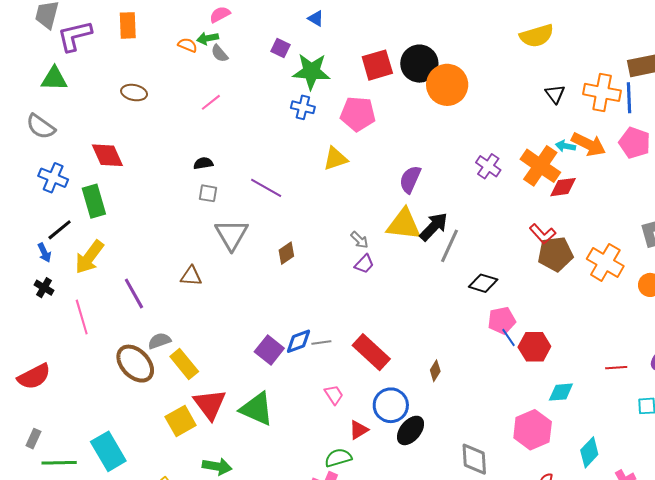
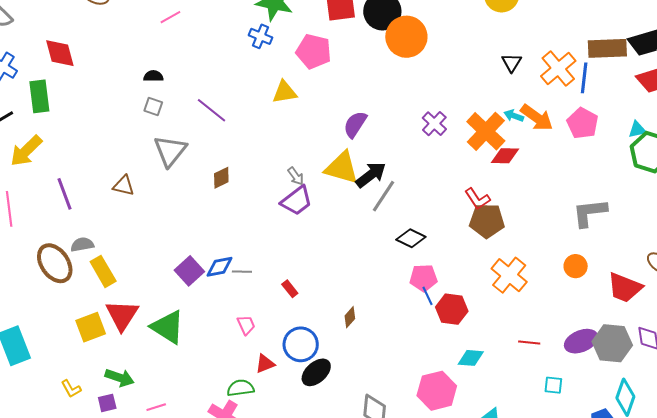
orange cross: (602, 92) -> (558, 68), turned 30
orange cross: (605, 262) -> (509, 275), moved
purple trapezoid: (364, 264) -> (297, 201), size x1.6
red rectangle: (371, 352) -> (290, 289), size x0.5

